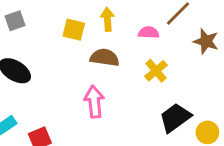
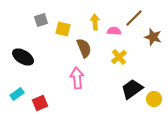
yellow arrow: (108, 19) -> (95, 22), moved
gray square: (15, 21) -> (41, 20), moved
brown semicircle: (105, 58) -> (84, 48), turned 60

